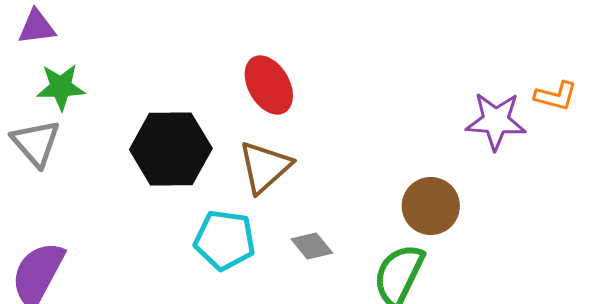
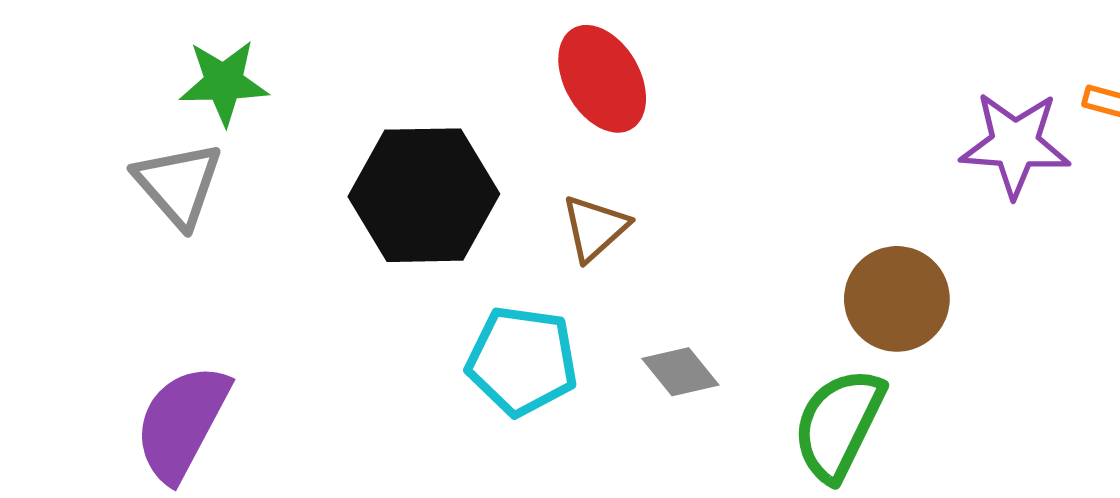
brown triangle: (265, 167) -> (595, 228), size x0.7

